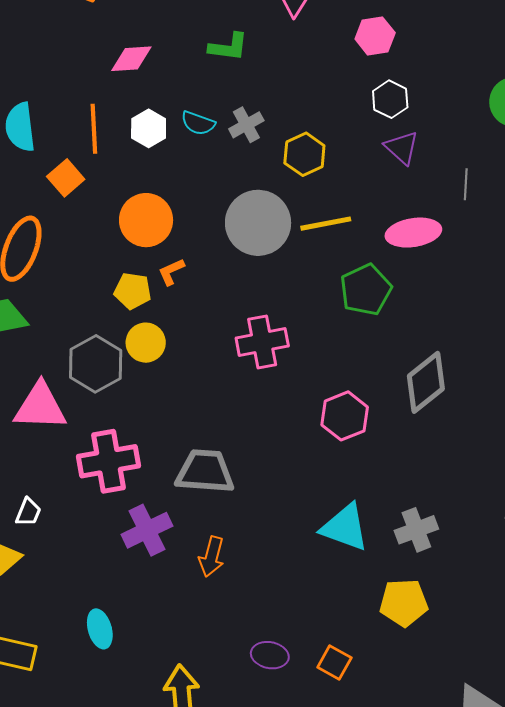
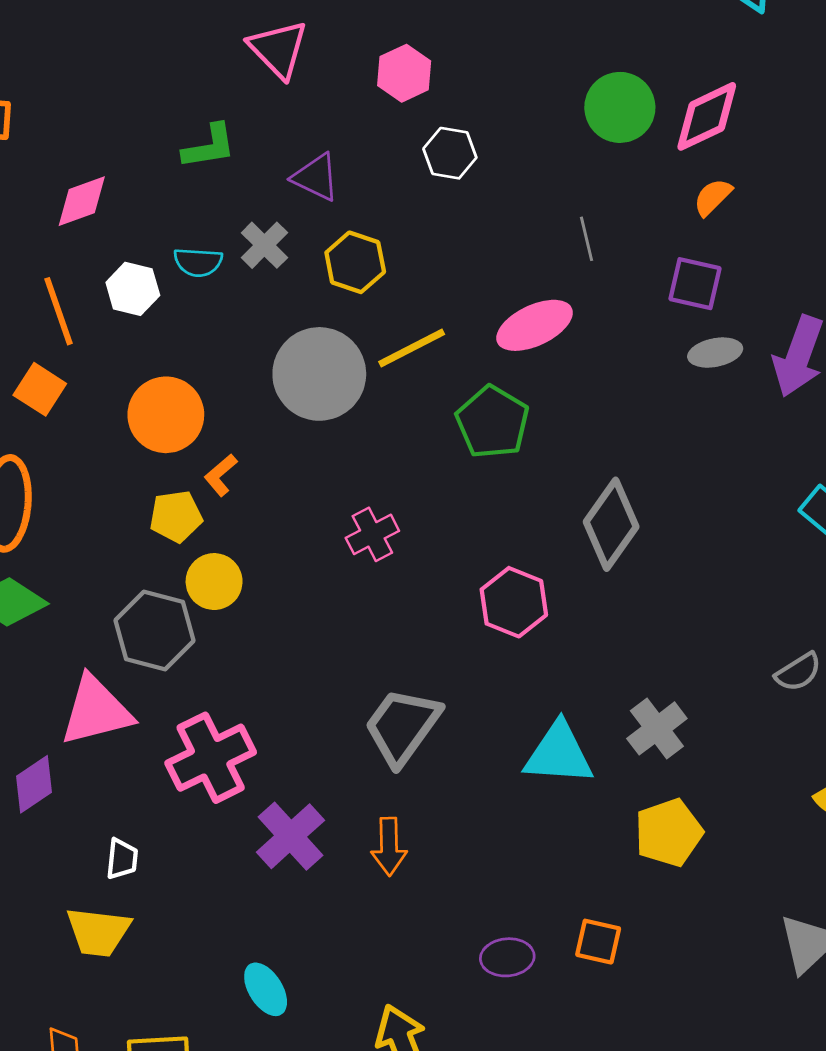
purple triangle: (402, 148) -> (316, 177), moved
pink cross: (262, 342) -> (372, 534), size x0.7
gray trapezoid: (205, 472) -> (402, 726), moved, turned -42

